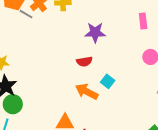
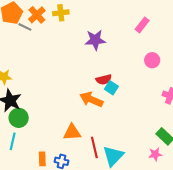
pink rectangle: (143, 21) -> (142, 25), turned 49
red semicircle: (84, 62) -> (104, 79), moved

